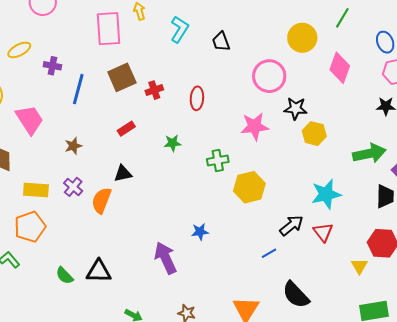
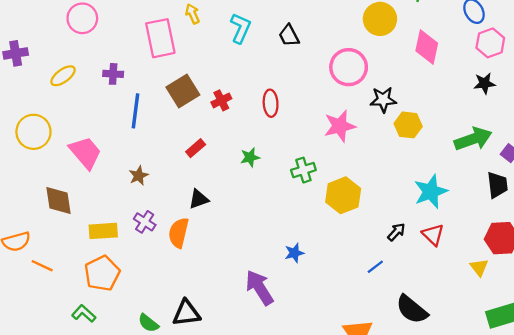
purple cross: (52, 66) -> (113, 74), moved
black arrow: (291, 225) -> (396, 232), size x0.7

